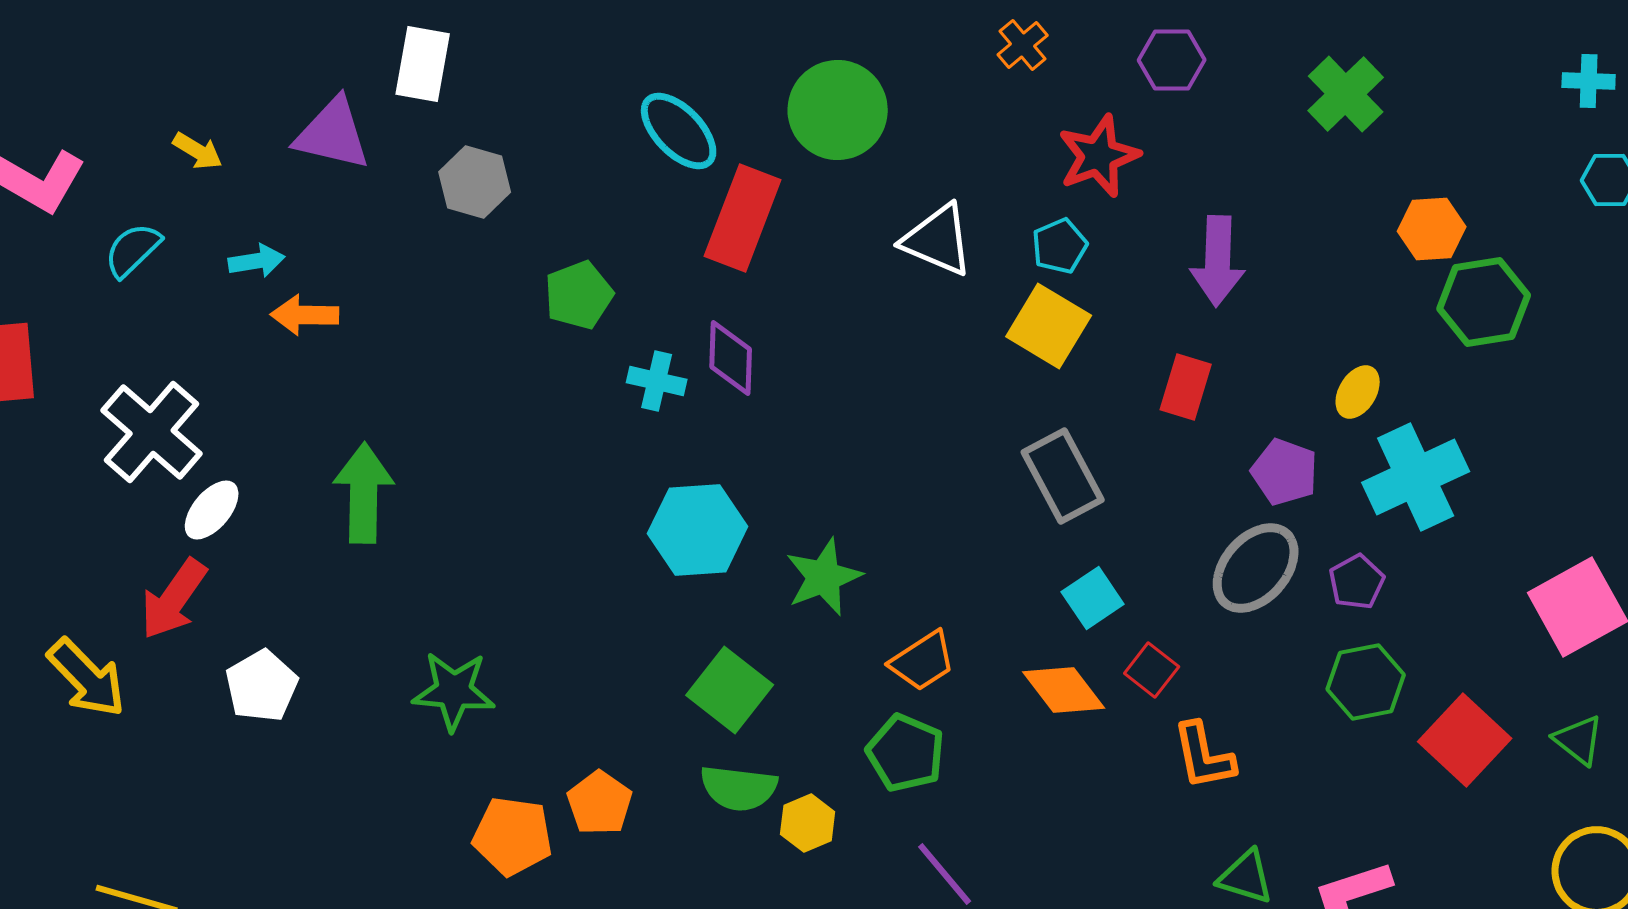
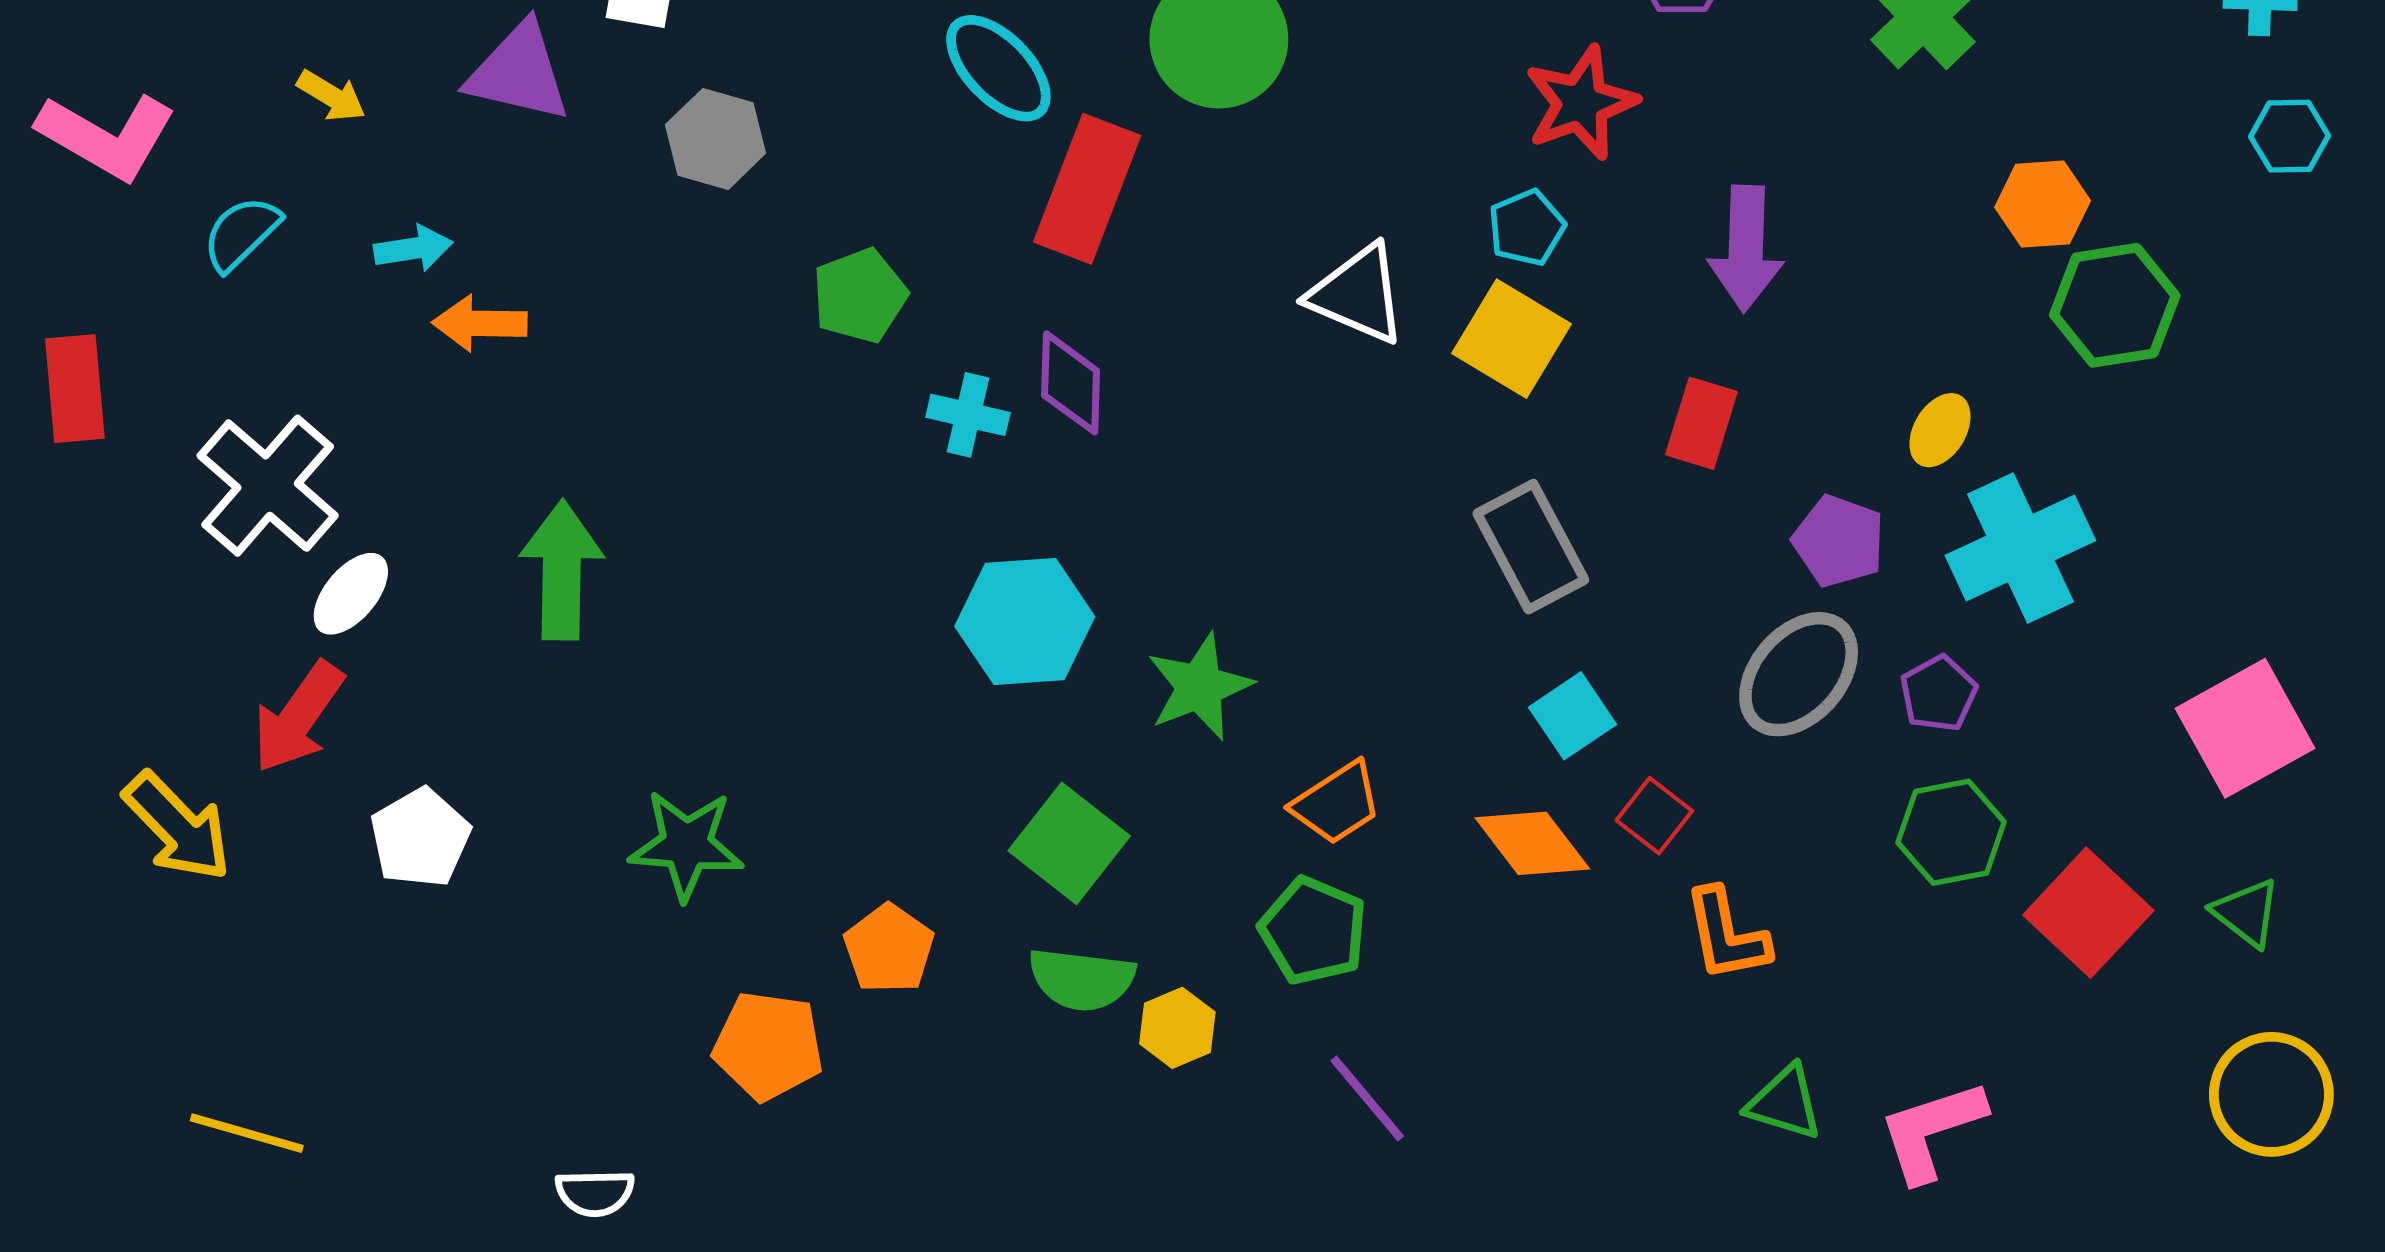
white triangle: (938, 240) -> (1358, 294), moved
orange pentagon: (600, 803) -> (889, 949), moved

